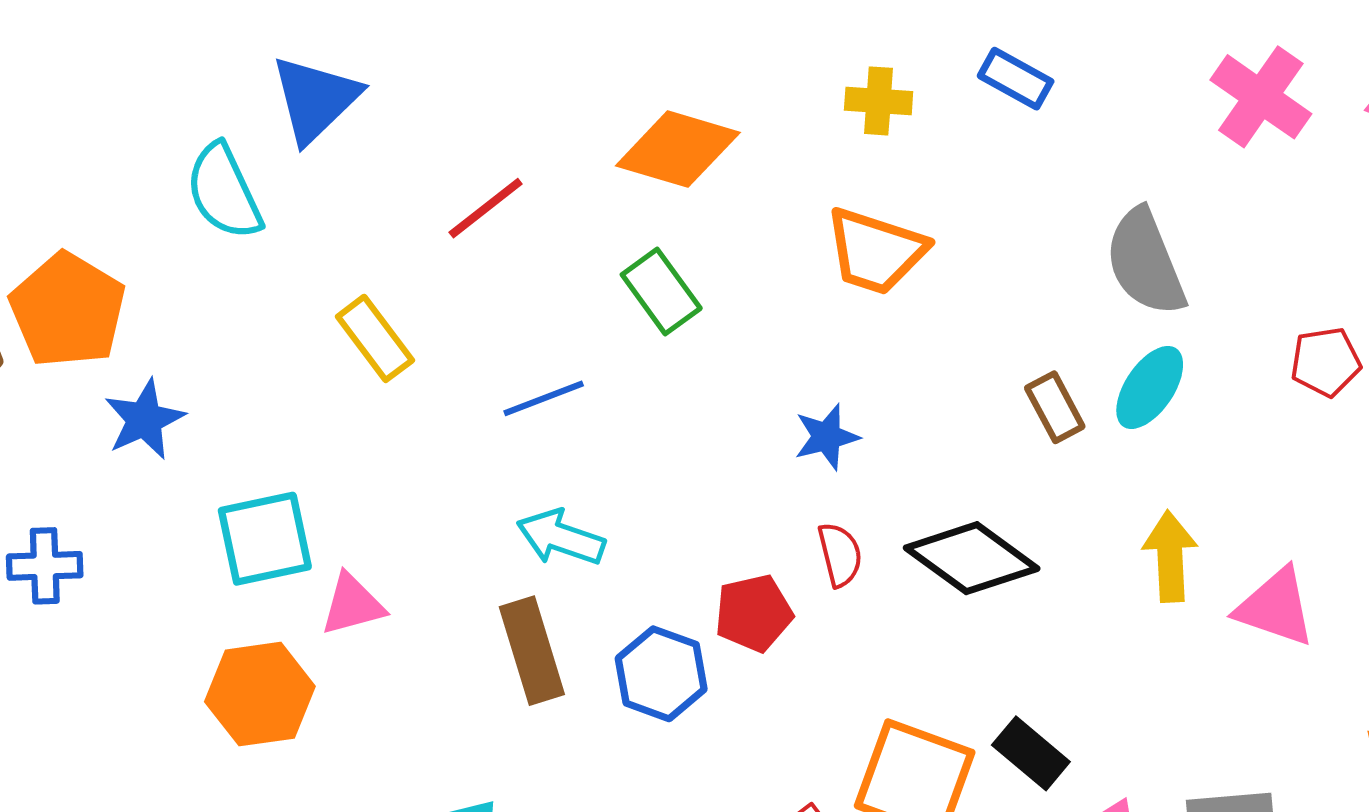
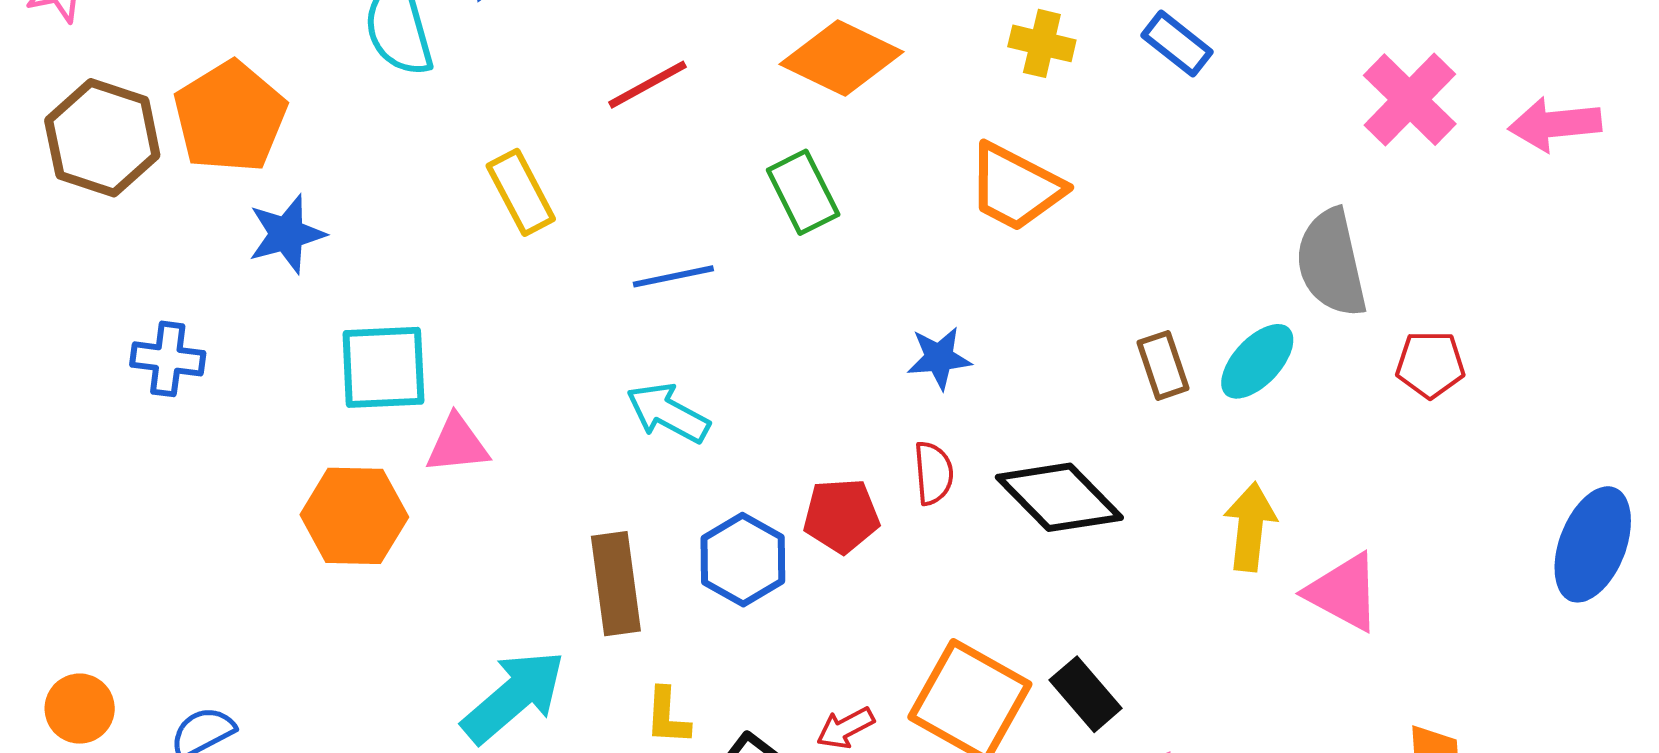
gray semicircle: (1145, 262) -> (1331, 263), moved
brown rectangle: (532, 651) -> (616, 584), moved

